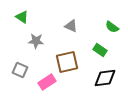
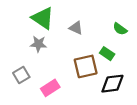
green triangle: (22, 17) -> (43, 18), moved, size x1.6
brown square: (67, 62) -> (86, 66), moved
gray square: (20, 70) -> (21, 75), turned 35

